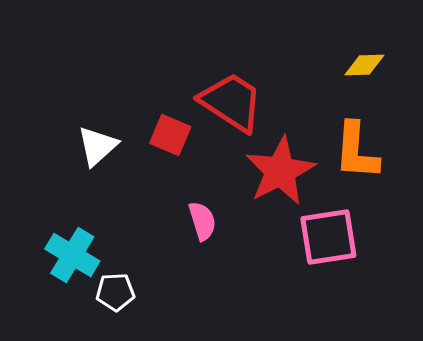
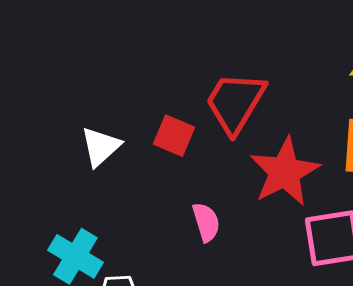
red trapezoid: (231, 102) -> (235, 102), turned -92

